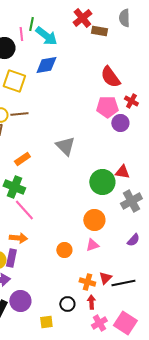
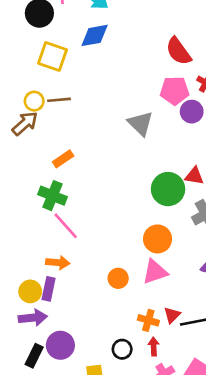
gray triangle: (65, 146) -> (140, 123), moved
pink triangle: (92, 245) -> (155, 272), size x1.5

